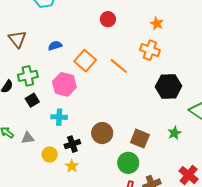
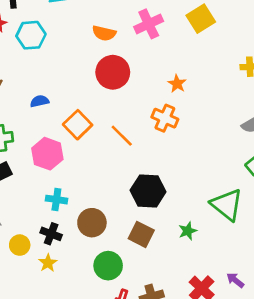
red circle: (108, 19) -> (113, 72), size x1.6
black hexagon: (169, 86) -> (148, 191), moved
cyan cross: (59, 117) -> (56, 200), moved
black cross: (72, 144) -> (51, 234), turned 35
green circle: (128, 163) -> (108, 266), moved

